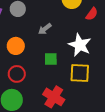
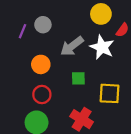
gray arrow: (45, 29) -> (72, 46), size x1.6
white star: (80, 45) -> (102, 47), moved

